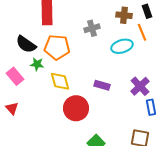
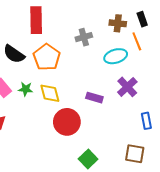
orange pentagon: (57, 47) -> (47, 57), turned 30
green star: (37, 64) -> (26, 89), moved
purple cross: (140, 86) -> (127, 87), moved

